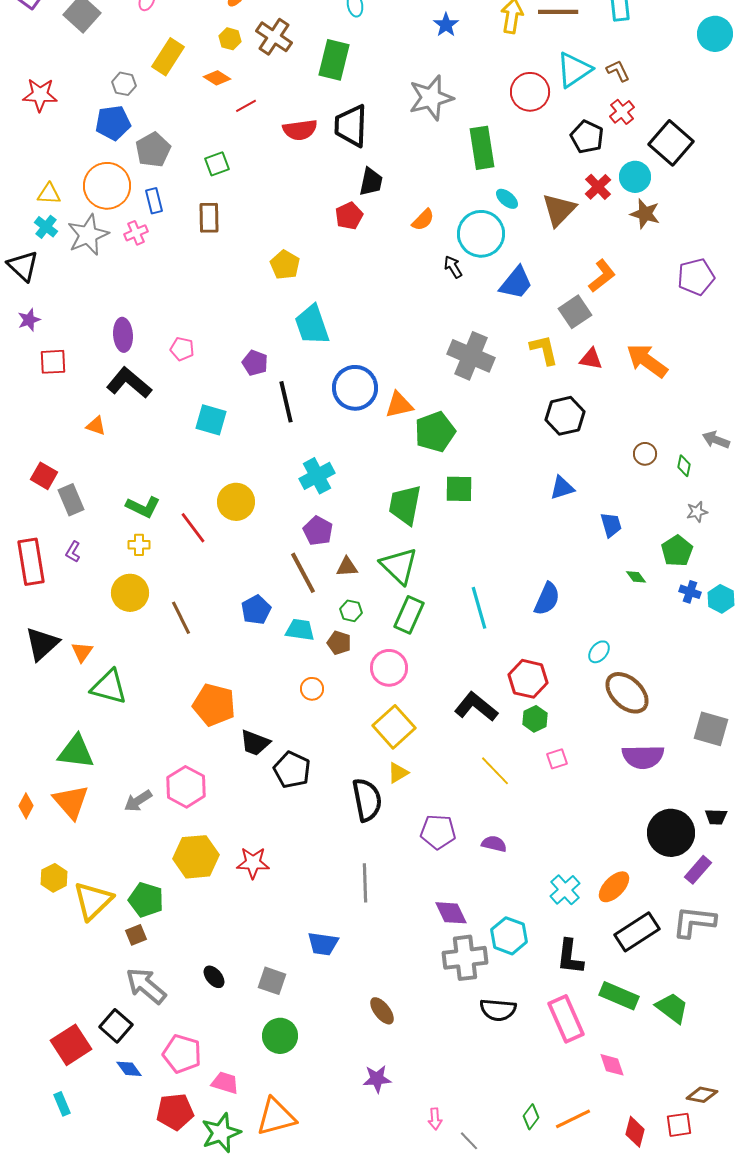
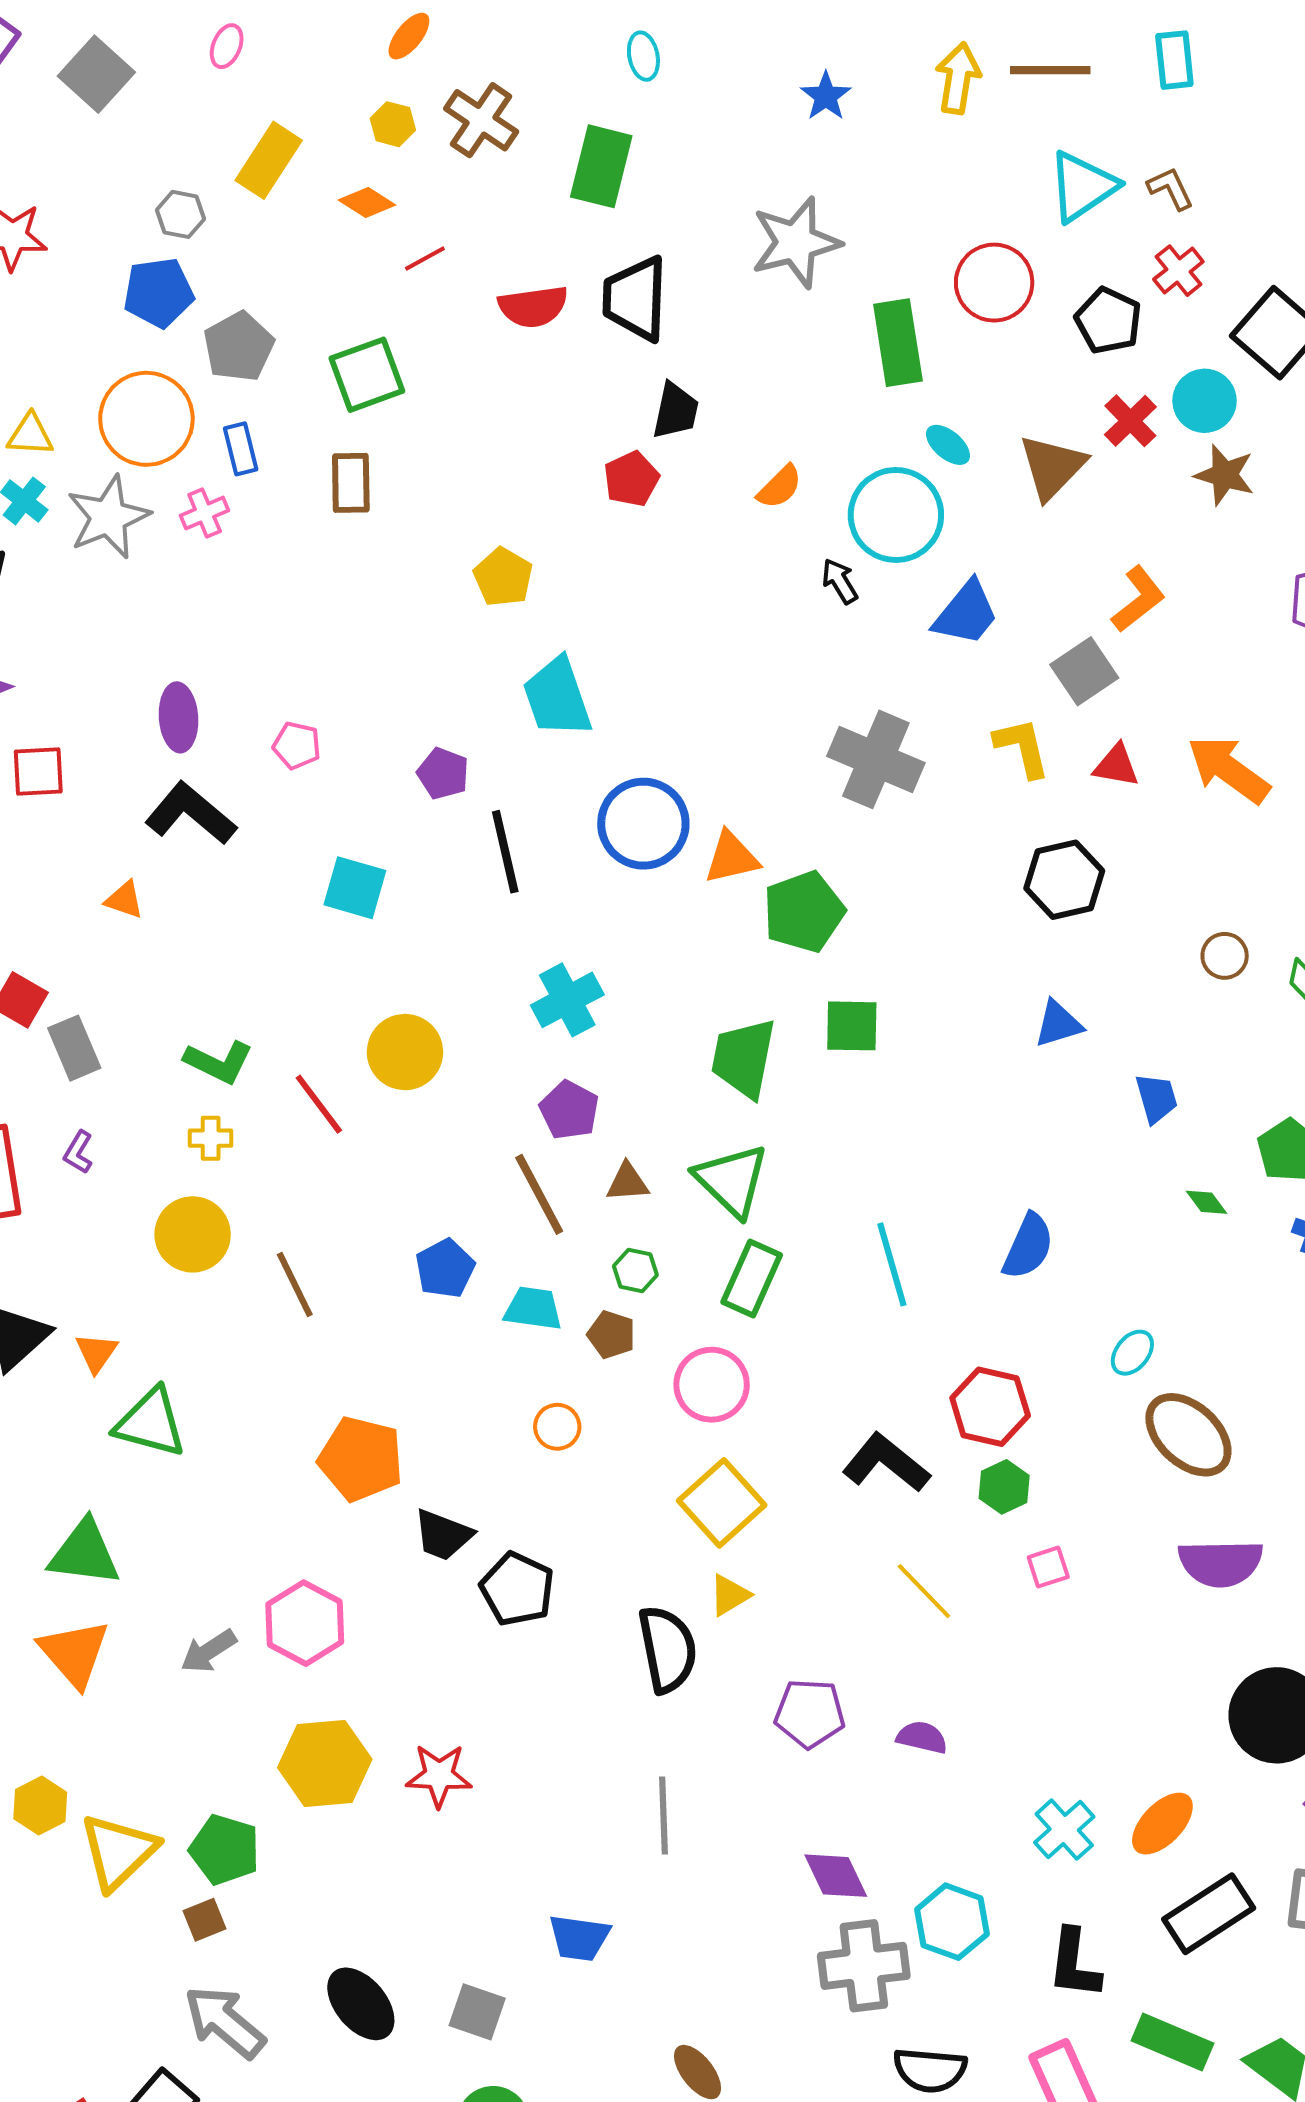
red circle: (530, 92) -> (994, 283), moved
green square: (217, 164) -> (367, 375), size x1.5
black ellipse: (214, 977) -> (361, 2004), size x1.6

